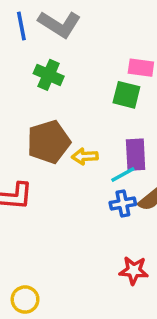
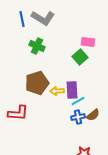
green square: (126, 95) -> (80, 57), turned 35
purple rectangle: (136, 155) -> (72, 90), moved

